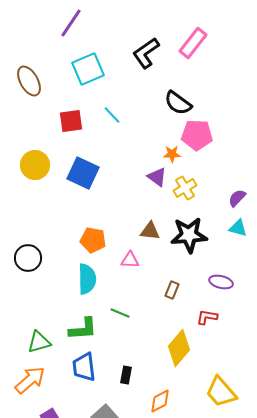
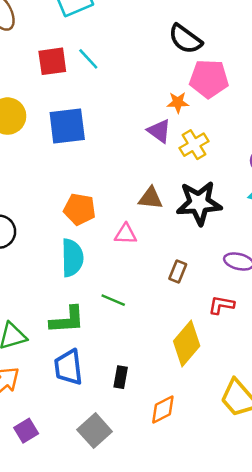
cyan line: (112, 115) -> (88, 59), moved
blue square: (83, 173) -> (67, 126), turned -32

